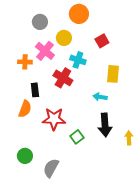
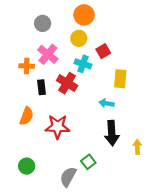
yellow circle: (64, 38) -> (79, 38), moved
red square: (102, 41) -> (103, 51), moved
black rectangle: (35, 90) -> (42, 87), moved
green square: (77, 137) -> (88, 162), moved
gray semicircle: (51, 168) -> (68, 177), moved

